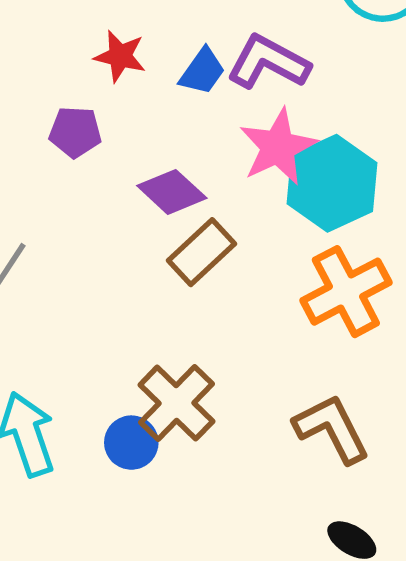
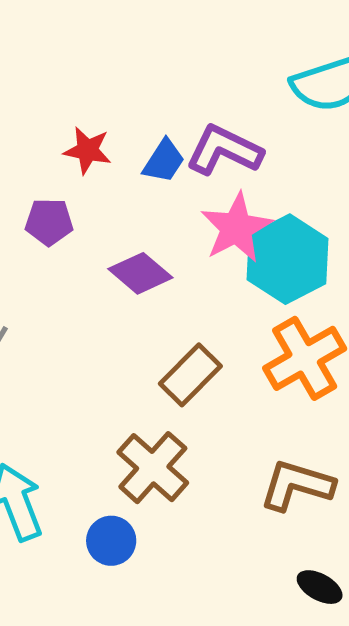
brown rectangle: (202, 252) -> (190, 375), moved
brown L-shape: (332, 429) -> (297, 485), turned -44
blue circle: (131, 443) -> (111, 541), moved

